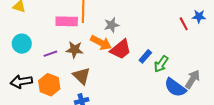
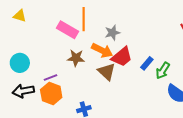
pink rectangle: (67, 21) -> (67, 30), turned 30
cyan circle: (22, 44) -> (20, 63), moved
purple line: (50, 54) -> (51, 77), moved
brown triangle: (82, 76) -> (107, 72), moved

